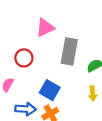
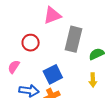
blue square: (50, 90) -> (53, 74), turned 30

